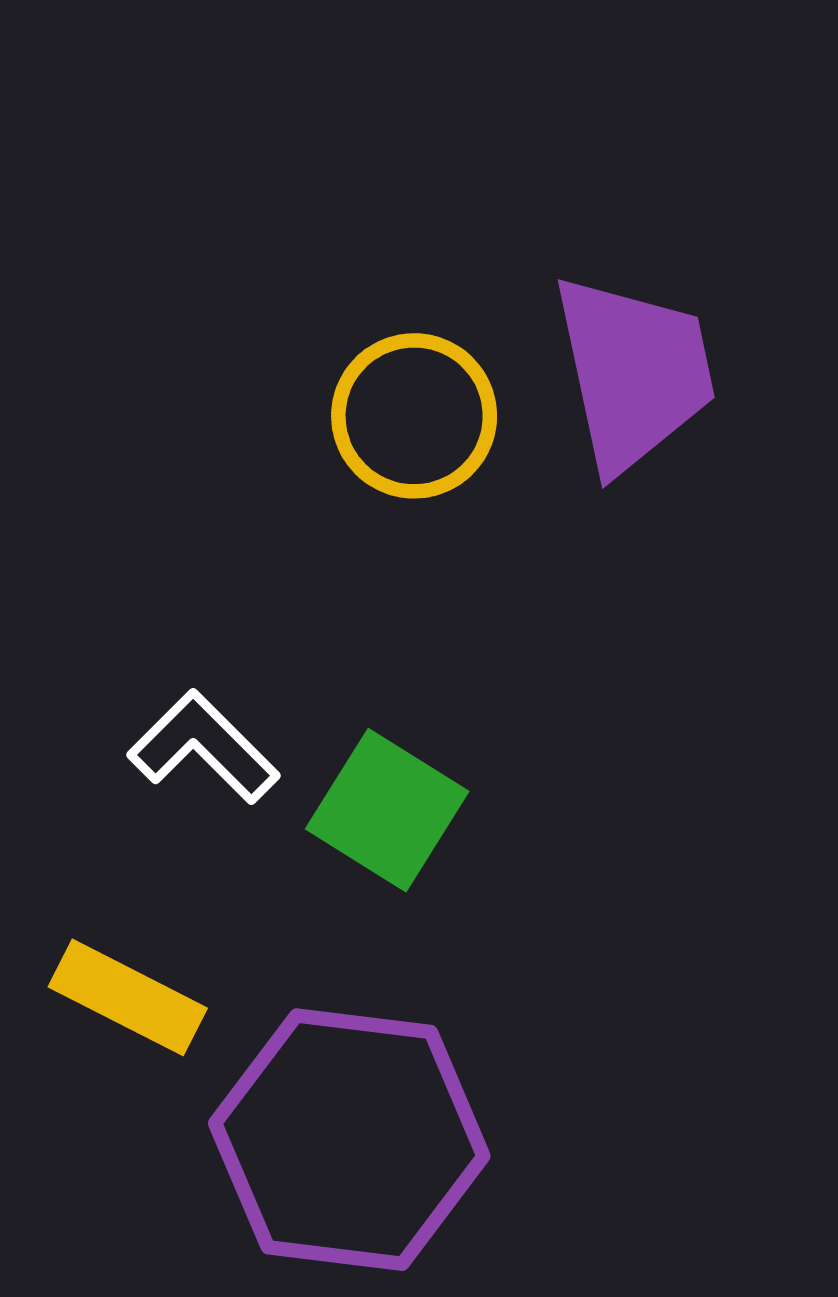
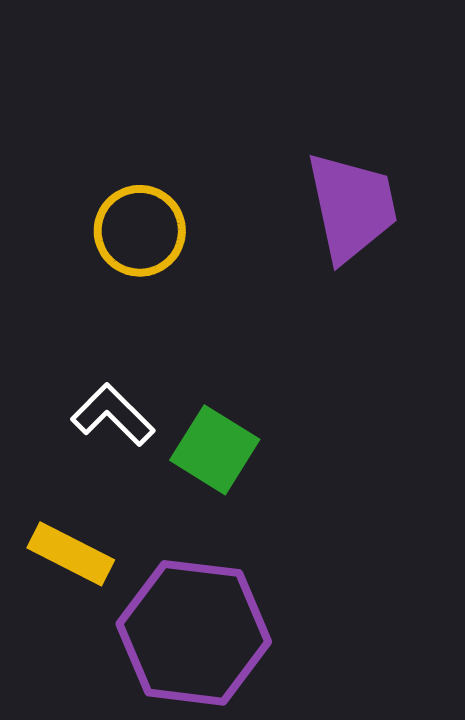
yellow circle: (414, 416) -> (140, 231), moved

